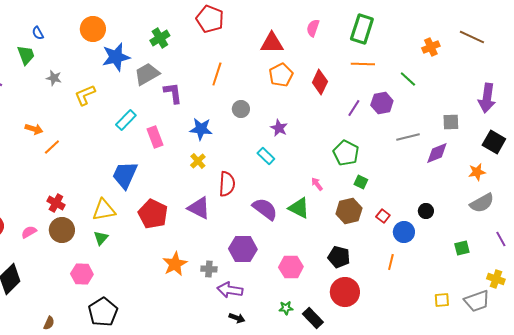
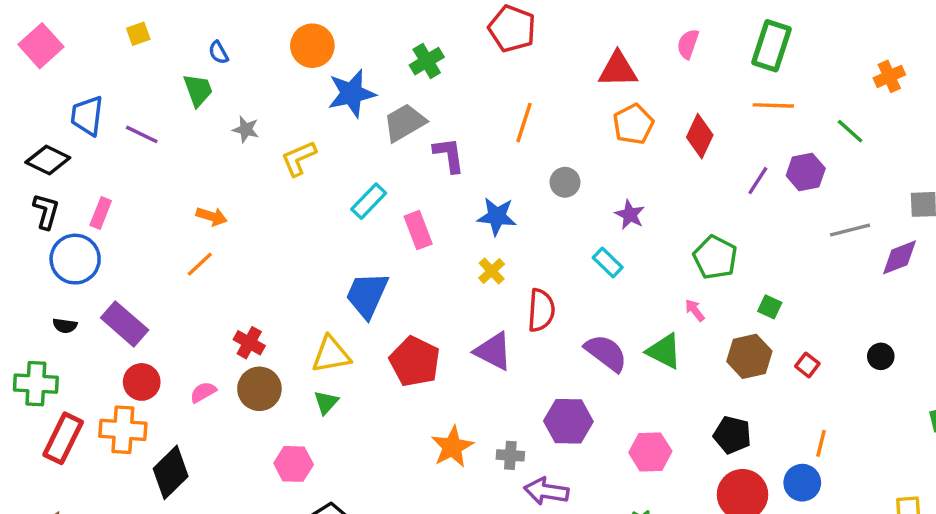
orange line: (52, 147) -> (200, 264), moved
green pentagon: (346, 153) -> (715, 257), moved
blue circle: (404, 232) -> (802, 483), moved

